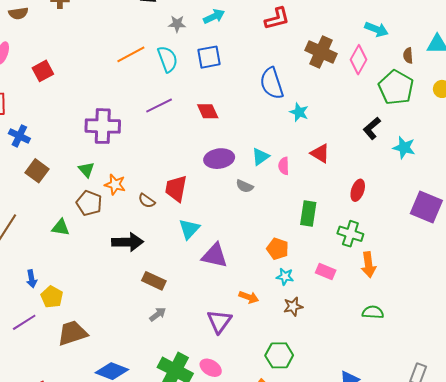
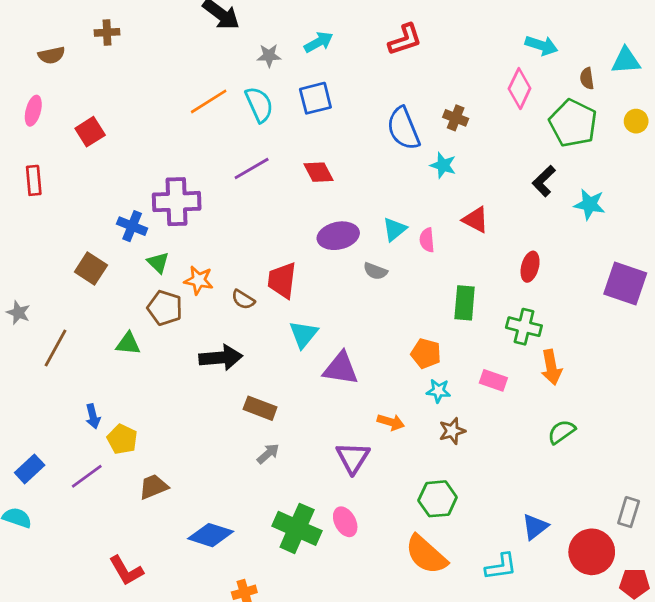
brown cross: (321, 52) -> (456, 118), moved, size x0.6
blue cross: (19, 136) -> (132, 226), moved
green semicircle: (373, 312) -> (562, 432), turned -35
brown trapezoid: (72, 333) -> (153, 487), size x0.7
pink ellipse: (211, 368) -> (345, 522), turned 35

